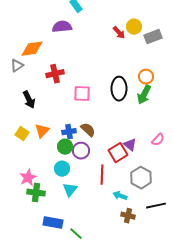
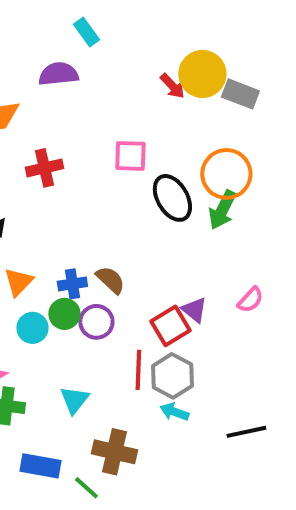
yellow circle: (134, 27) -> (202, 74), size x1.5
gray rectangle: (153, 37) -> (240, 94), turned 42
orange circle: (146, 77) -> (226, 174), size x1.6
black ellipse: (119, 89) -> (172, 198), turned -30
pink square: (82, 94) -> (130, 156), moved
cyan circle: (62, 169) -> (32, 328), moved
gray hexagon: (141, 178) -> (172, 376), moved
brown cross: (128, 216) -> (114, 452), moved, size x1.5

